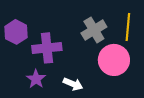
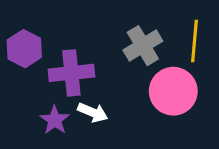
white arrow: (73, 84) -> (93, 112), moved

